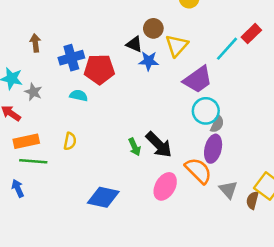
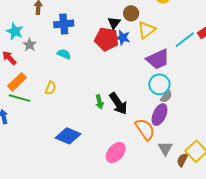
black triangle: (134, 44) -> (114, 23), turned 32
red pentagon: (99, 69) -> (106, 39), moved
orange rectangle: (26, 141) -> (17, 82), turned -42
pink ellipse: (165, 186) -> (116, 153), moved

